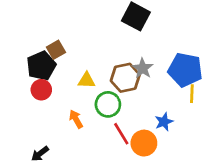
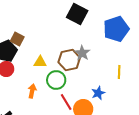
brown square: (56, 50) -> (17, 39), turned -32
blue pentagon: (185, 70) -> (116, 29), moved, turned -30
orange arrow: (76, 119) -> (32, 91), turned 40

